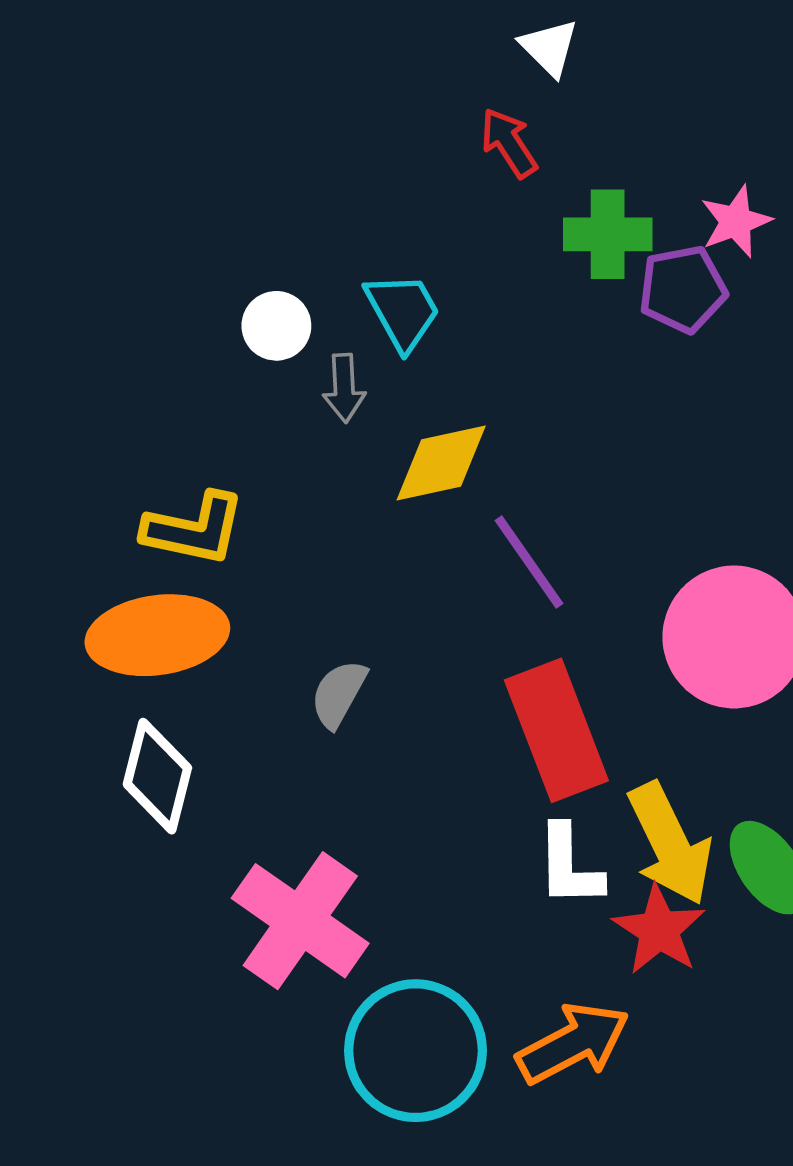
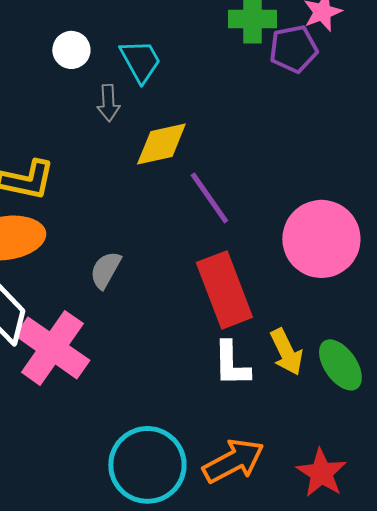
white circle: (276, 326) -> (71, 50), moved
yellow arrow: (670, 844) -> (286, 352), size x0.7
pink cross: (300, 921) -> (52, 348), moved
red star: (659, 930) -> (321, 473), moved

